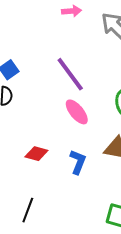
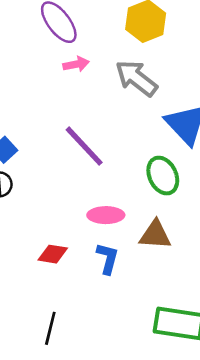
pink ellipse: (77, 112) -> (106, 215), moved, turned -44

